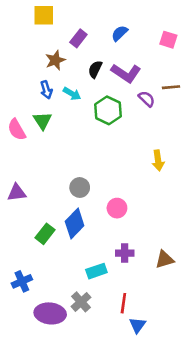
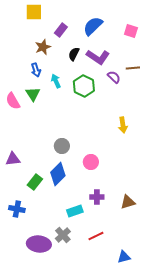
blue semicircle: (120, 33) -> (93, 26), size x1.5
cyan arrow: (72, 94) -> (56, 81), moved, turned -144
purple triangle: (17, 193) -> (13, 159), moved
blue cross: (22, 281) -> (17, 209), moved, turned 35
red line: (123, 303) -> (96, 236), turned 56
blue triangle: (138, 325) -> (124, 257), moved, turned 40

